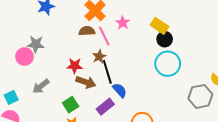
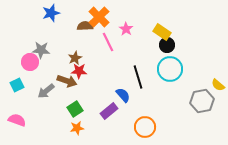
brown semicircle: (87, 31) -> (85, 26), moved
brown star: (99, 57) -> (75, 58), moved
black line: (107, 72) -> (138, 77), moved
brown arrow: (86, 82) -> (67, 81), moved
cyan square: (11, 97) -> (17, 85), moved

